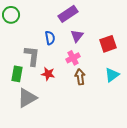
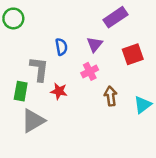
purple rectangle: (68, 14) -> (116, 17), moved
cyan triangle: (112, 75) -> (143, 105), moved
brown arrow: (80, 77) -> (111, 96), moved

